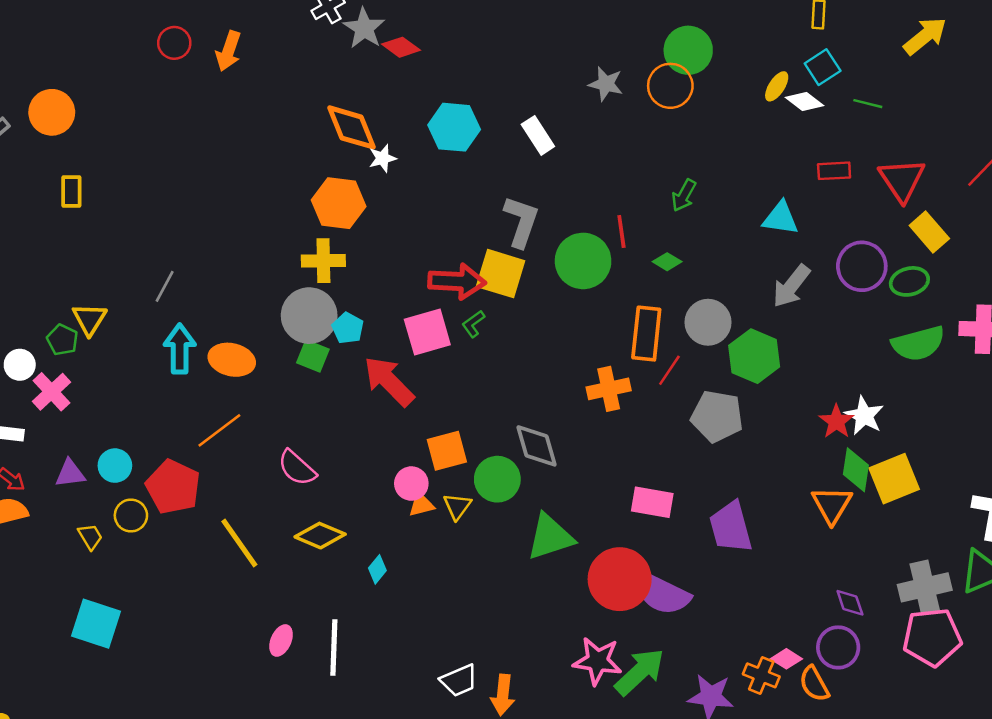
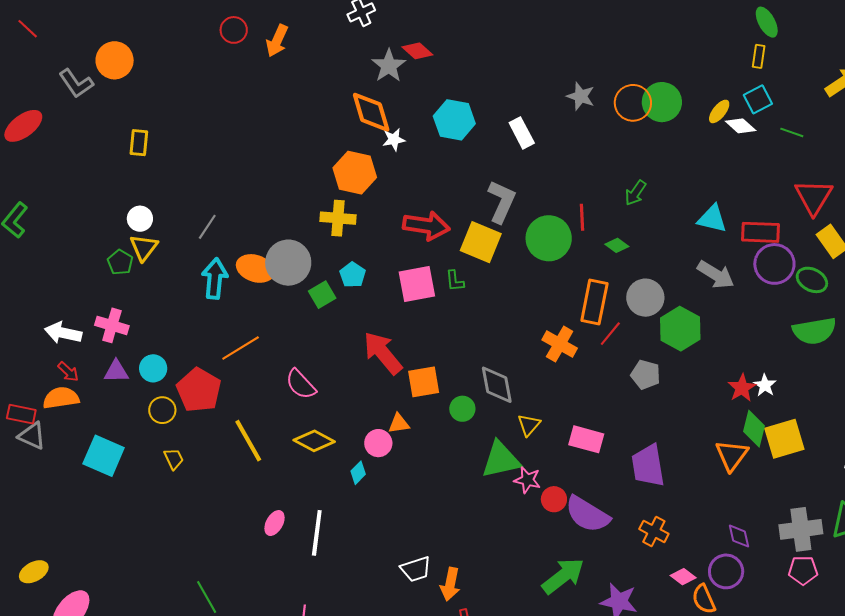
gray star: (364, 28) -> (389, 66), moved
green circle: (688, 50) -> (662, 102), moved
orange circle: (52, 112) -> (115, 60), moved
red rectangle: (834, 171) -> (761, 232), moved, size x1.4
red arrow: (457, 281) -> (426, 226), moved
green ellipse: (909, 281) -> (812, 280), turned 36
gray arrow: (791, 286) -> (716, 275), turned -102
gray circle: (309, 316) -> (288, 263), moved
green L-shape: (473, 324) -> (455, 281), turned -65
green square: (313, 356) -> (322, 295), turned 32
orange ellipse: (232, 360) -> (255, 268), moved
white circle: (20, 365) -> (140, 219), moved
red arrow: (389, 381) -> (383, 353), moved
orange cross: (609, 389) -> (560, 344), turned 36
pink cross: (51, 392) -> (112, 325), moved, turned -36
gray pentagon: (717, 416) -> (646, 375), size x0.7
white star: (864, 416) -> (765, 385), size x0.7
green circle: (497, 479) -> (462, 409), size x0.7
pink circle: (411, 484) -> (378, 443), moved
yellow triangle: (457, 506) -> (529, 425), moved
yellow trapezoid: (90, 537) -> (174, 459), moved
red circle: (620, 579) -> (554, 499), size x0.5
cyan square: (96, 624) -> (104, 456), moved
pink pentagon: (932, 637) -> (803, 570), size x0.6
pink star: (598, 661) -> (527, 480), moved, size x0.7
orange cross: (761, 675) -> (654, 531), moved

